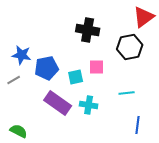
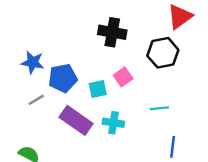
pink square: (97, 67) -> (123, 77), turned -35
gray line: (14, 80) -> (36, 100), moved

